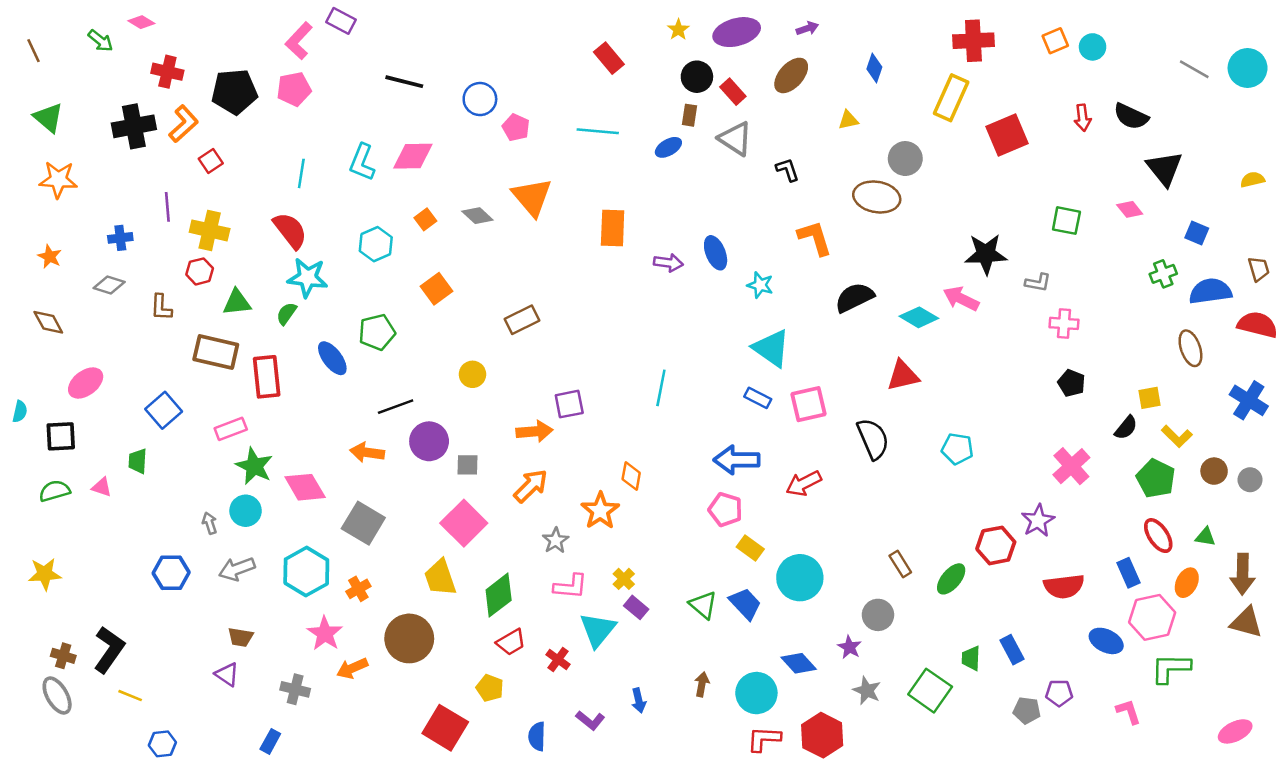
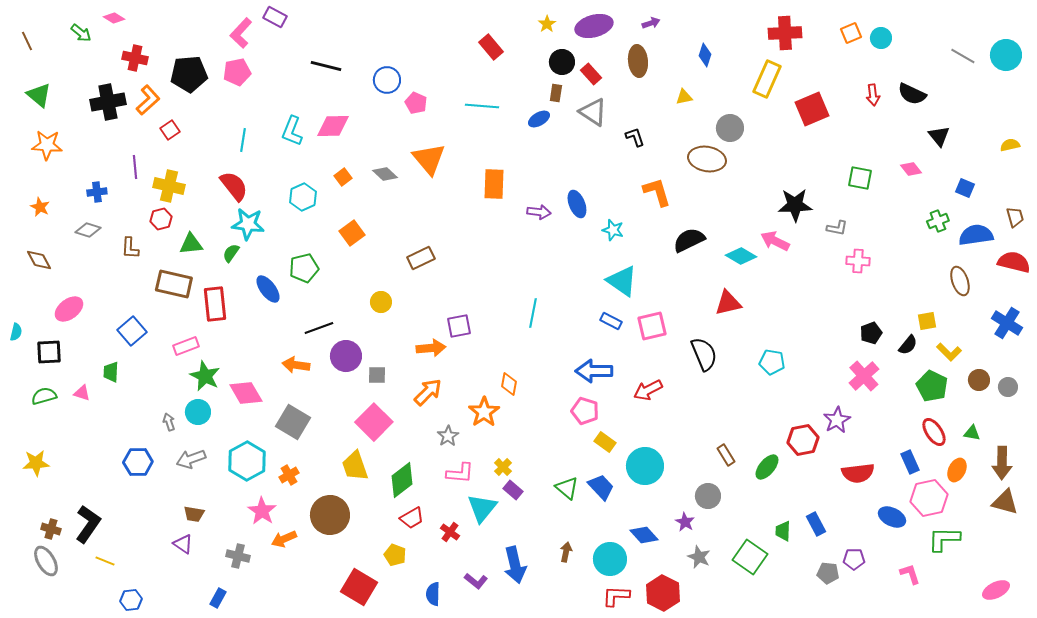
brown ellipse: (791, 75) -> (638, 61), turned -48
black triangle: (1164, 168) -> (939, 136), size x0.7
black pentagon: (1071, 383) -> (871, 333), moved, turned 30
blue arrow: (639, 700) -> (515, 565), size x1.8

